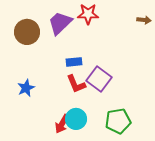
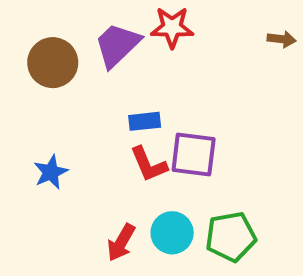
purple square: (99, 79) -> (194, 155), turned -30
cyan circle: (76, 119) -> (172, 233), moved

